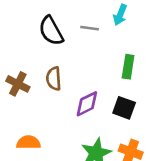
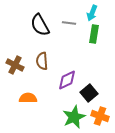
green rectangle: (128, 67) -> (94, 34), moved
black square: (124, 108) -> (89, 93), moved, turned 30
orange semicircle: (28, 142) -> (28, 98), moved

